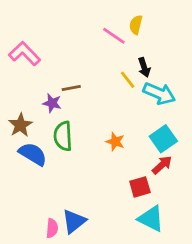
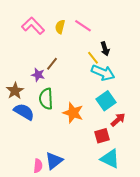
yellow semicircle: (136, 25) -> (60, 27), moved
pink L-shape: (25, 54) -> (33, 26), moved
brown line: (71, 88) -> (52, 64), turned -40
cyan arrow: (159, 93) -> (103, 73), moved
cyan square: (163, 139) -> (106, 101), moved
orange star: (115, 142) -> (73, 113), moved, size x1.5

